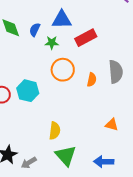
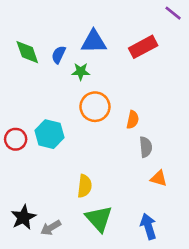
red rectangle: (86, 38) -> (143, 47), moved
gray semicircle: (116, 72) -> (146, 147), moved, size x0.7
blue arrow: (104, 162) -> (148, 226), turned 72

